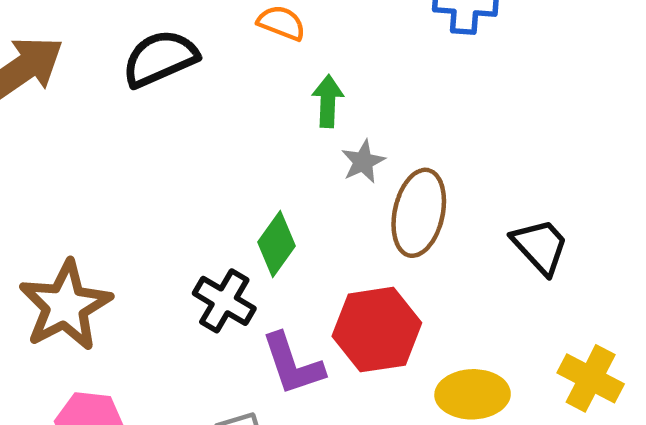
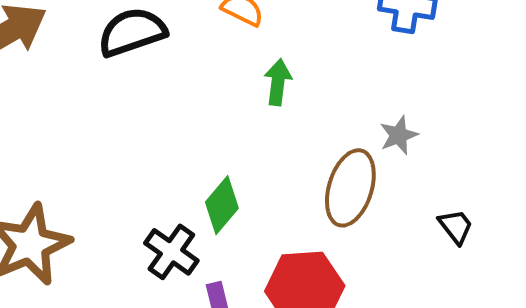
gray star: (363, 162) -> (399, 135), moved
black trapezoid: (540, 246) -> (456, 226), size x0.7

